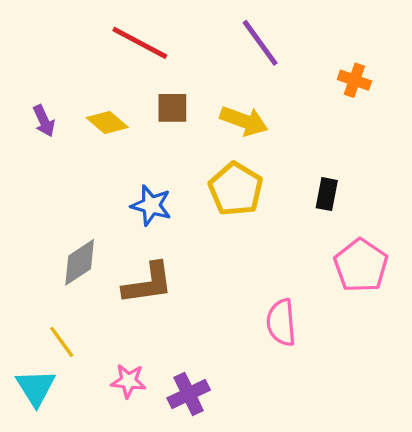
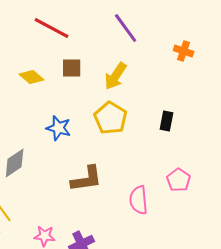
yellow arrow: (244, 121) -> (116, 76), turned 104
pink pentagon: (361, 266) -> (179, 180), moved, size x0.7
brown L-shape: (148, 283) -> (87, 179), moved

